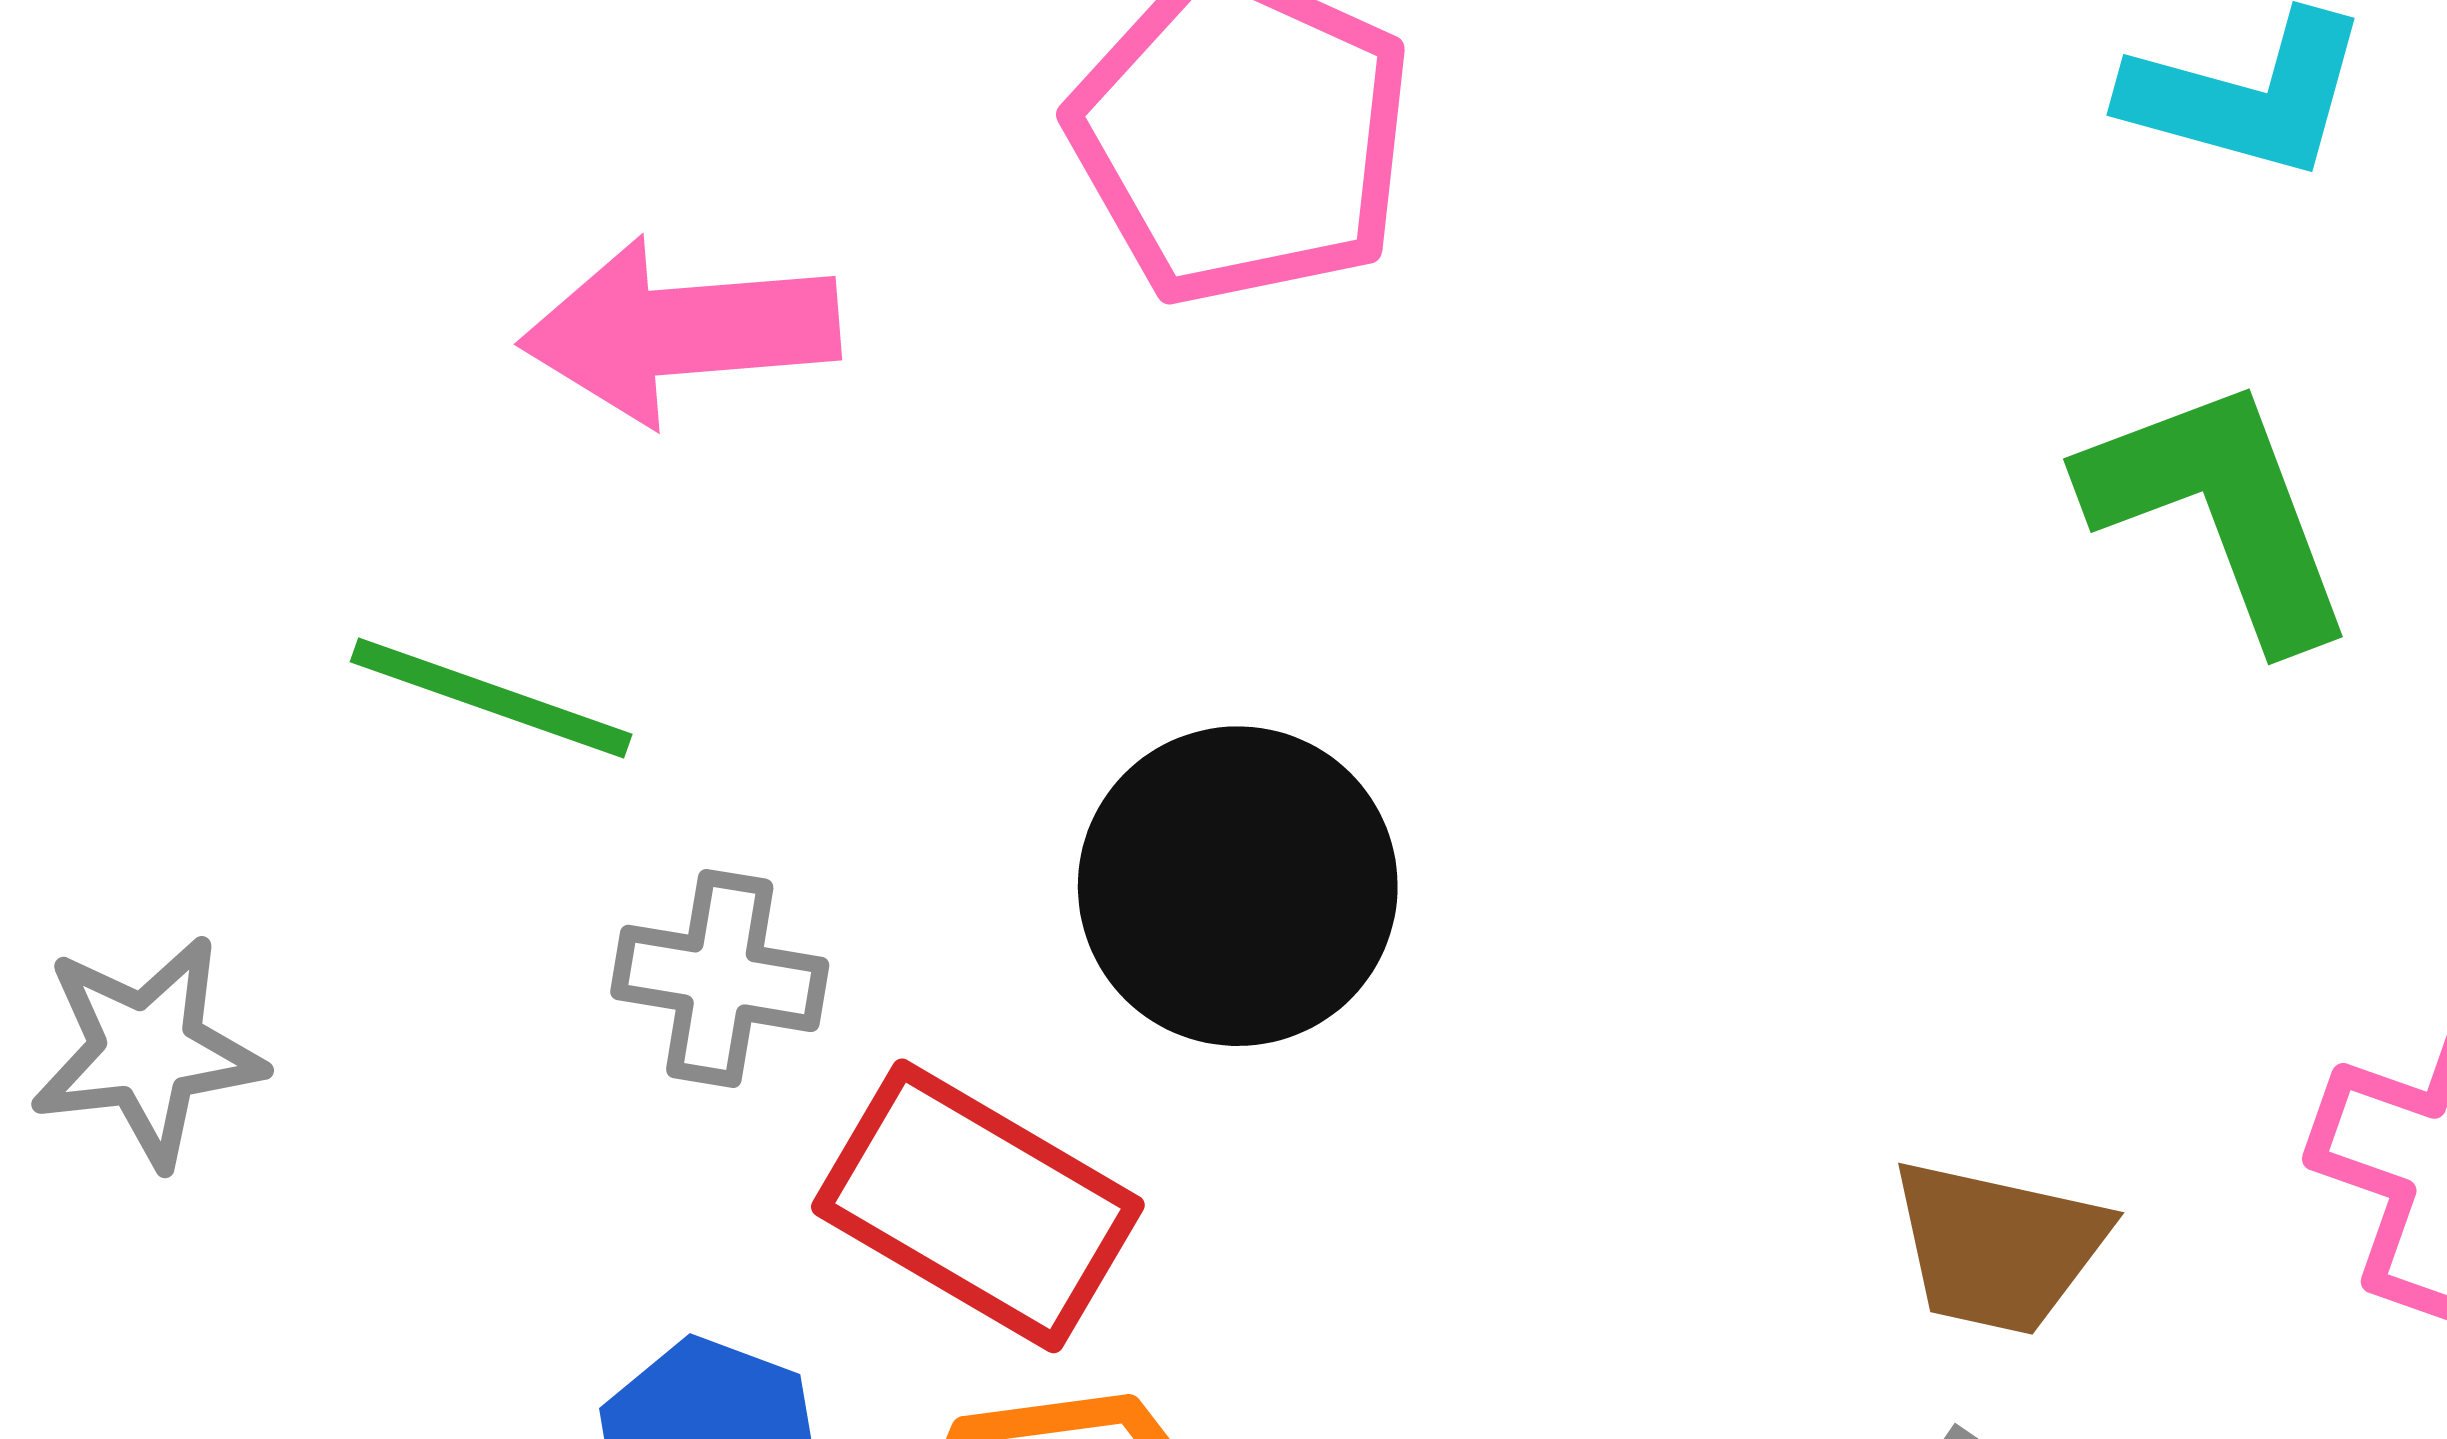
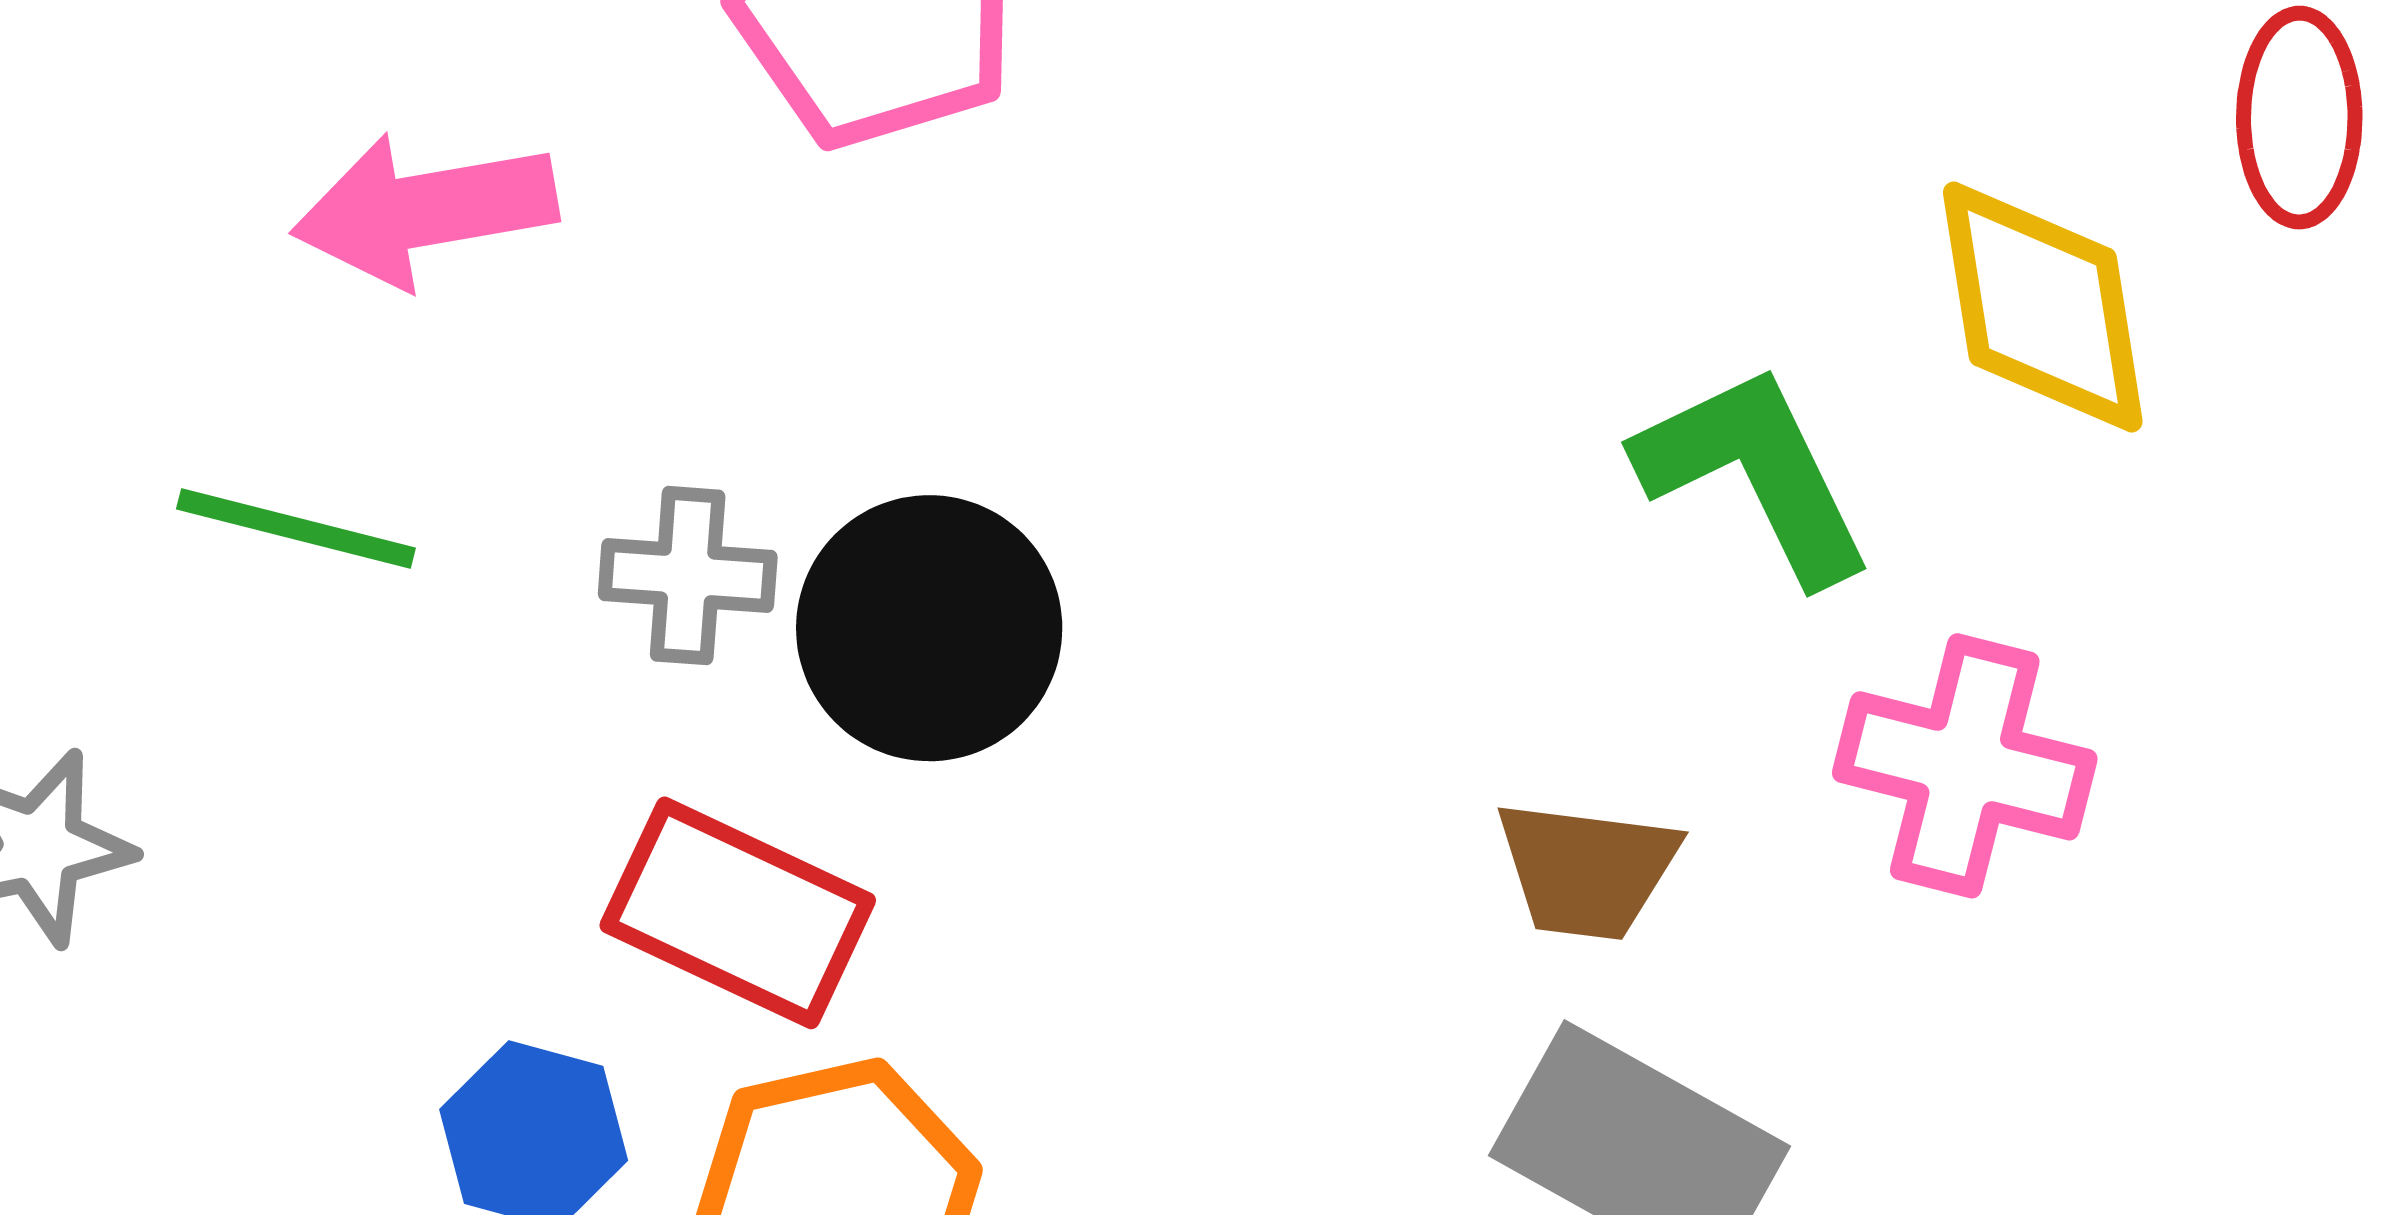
green L-shape: (2220, 511) -> (1755, 473), moved
gray cross: (720, 978) -> (688, 576), moved

